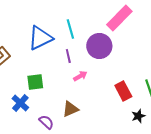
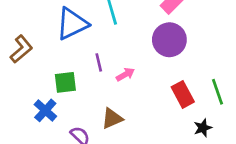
purple circle: (99, 46) -> (169, 40), moved
purple line: (68, 56) -> (99, 62), moved

